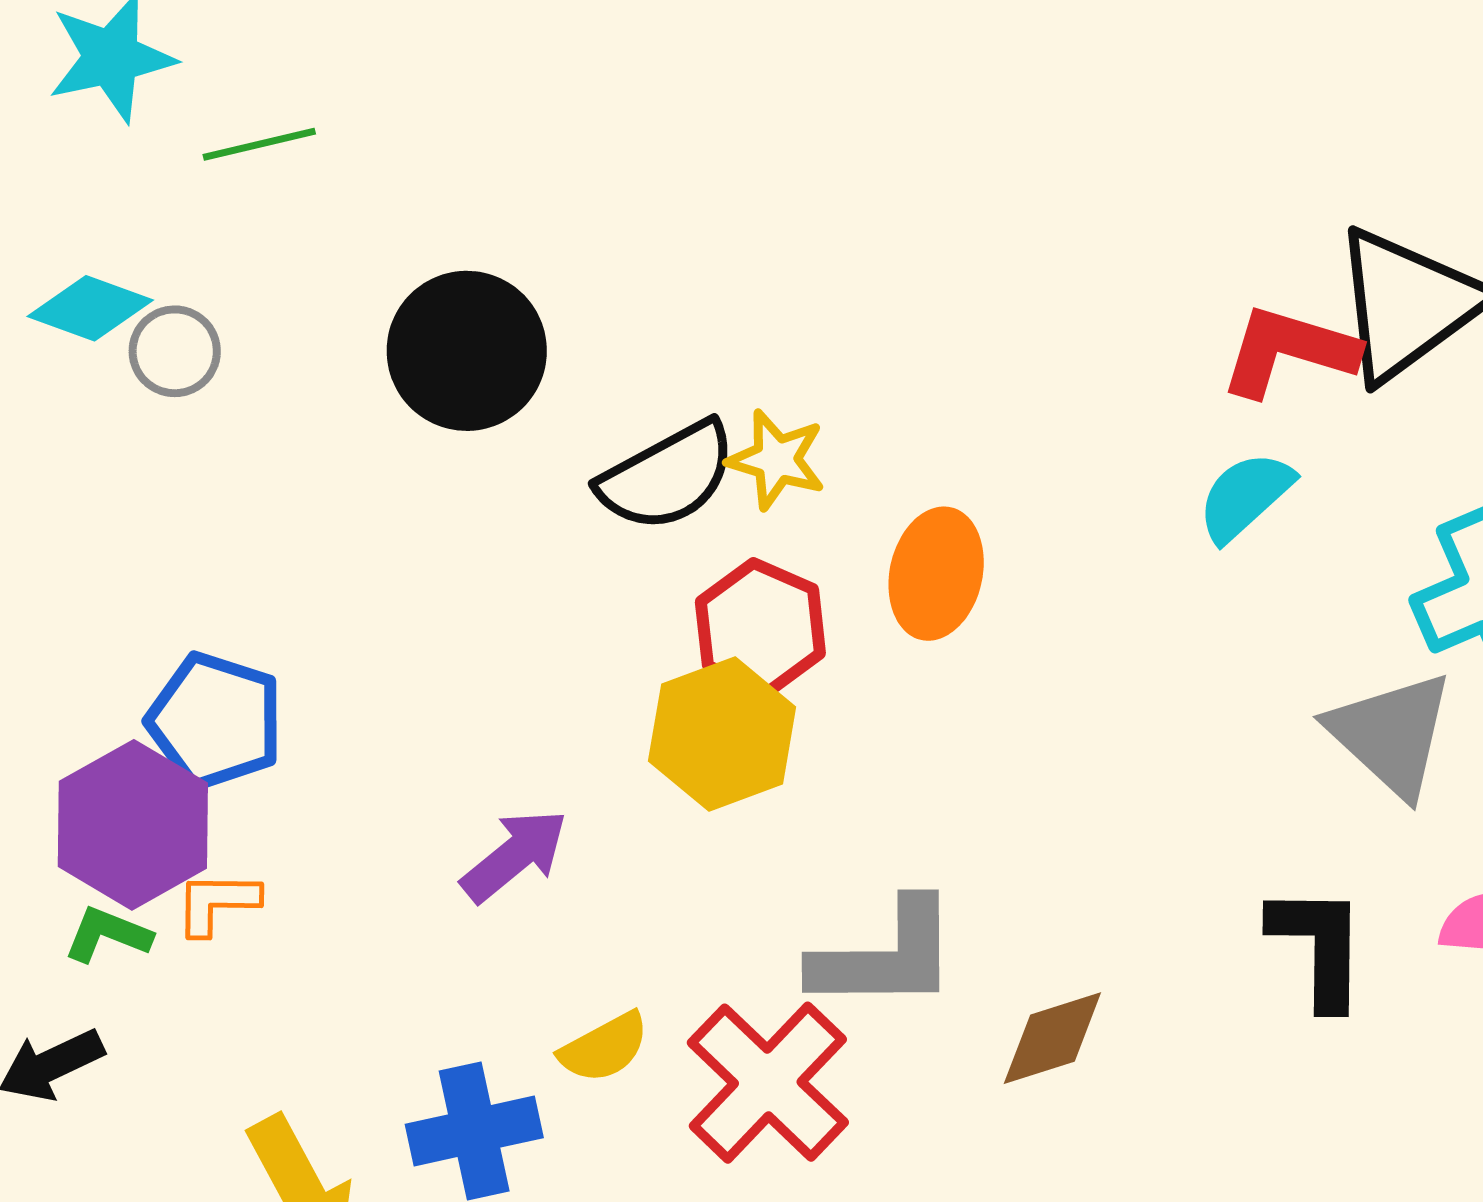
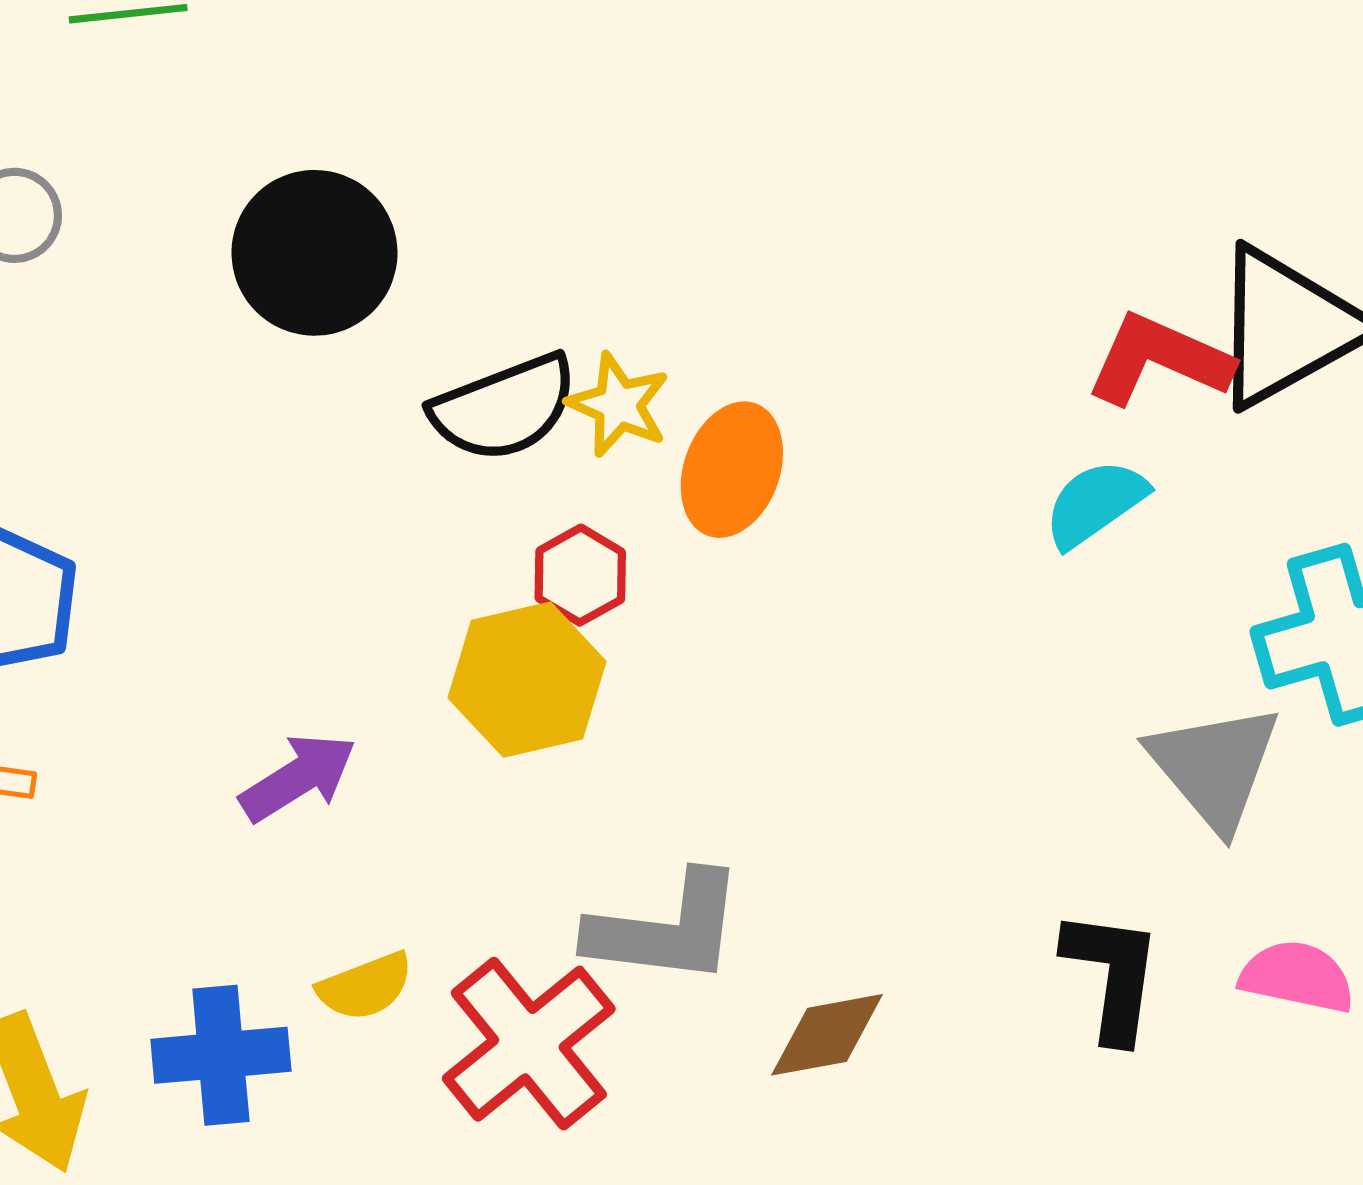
orange ellipse: (936, 574) -> (732, 470), moved
red hexagon: (760, 627) -> (580, 575), size x0.7

